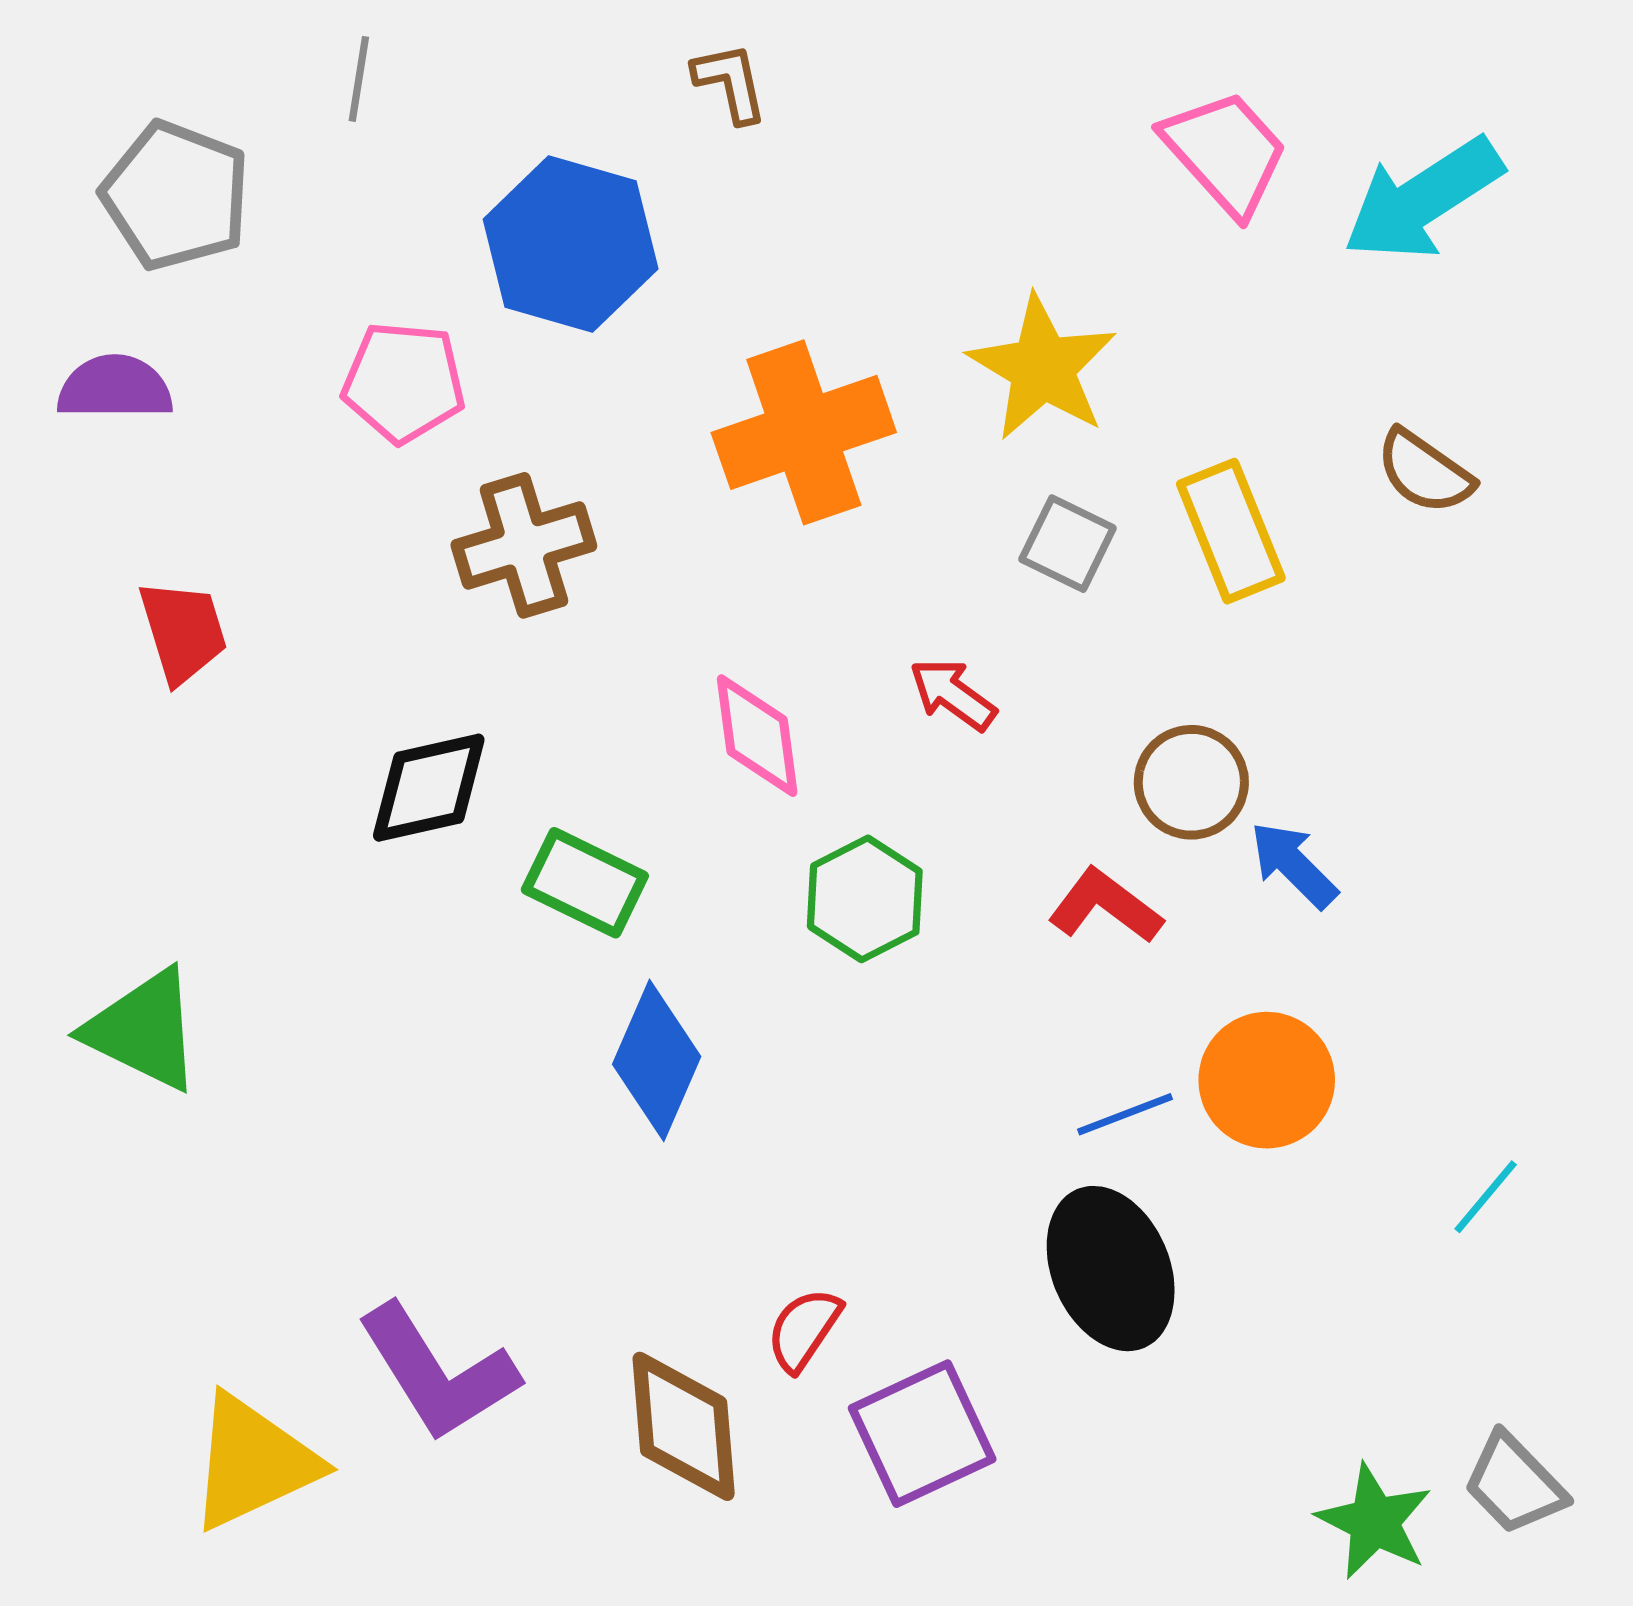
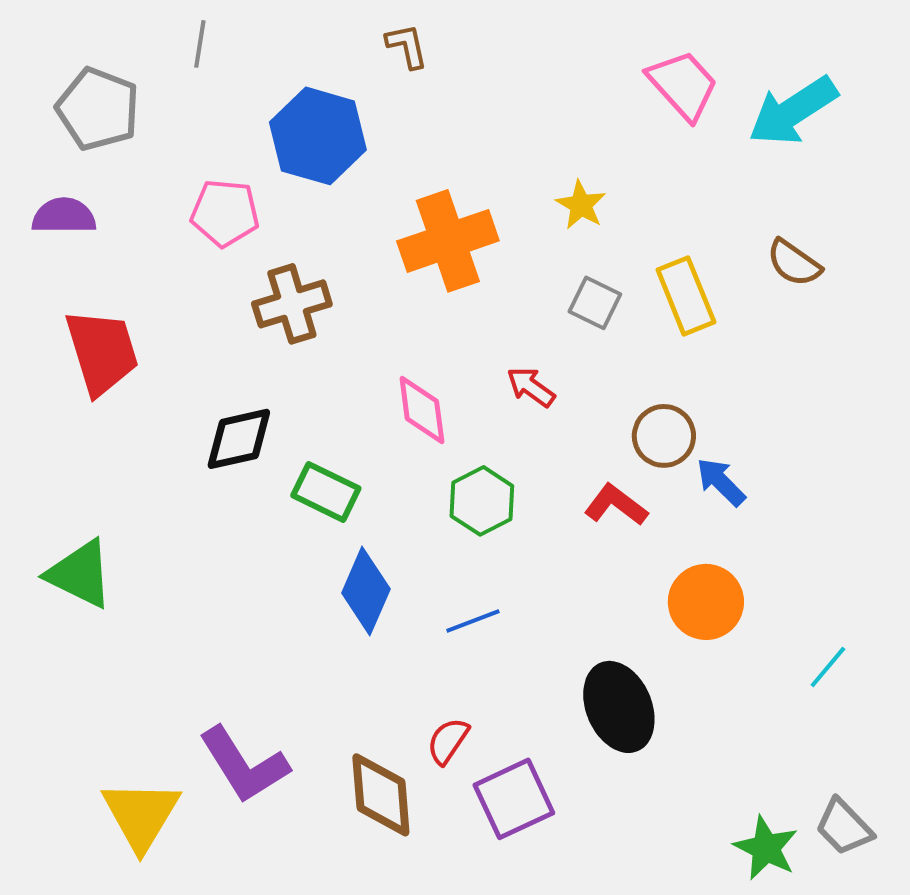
yellow star: (1042, 368) -> (581, 205), size x0.6
red trapezoid: (183, 632) -> (102, 352), size x1.5
blue line: (1125, 1114) -> (473, 621), moved
yellow triangle: (253, 1462) -> (141, 815), turned -34

